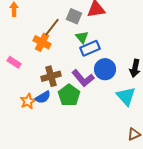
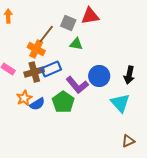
green triangle: (82, 37) -> (76, 44), turned -40
blue rectangle: (90, 48) -> (51, 69), moved
brown cross: (51, 76) -> (34, 72), moved
orange star: (28, 101) -> (24, 98), moved

